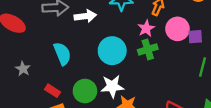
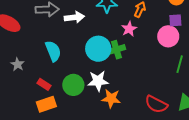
pink circle: (178, 29) -> (168, 36), moved
purple square: (195, 37) -> (175, 20), moved
green cross: (148, 49) -> (116, 50), moved

